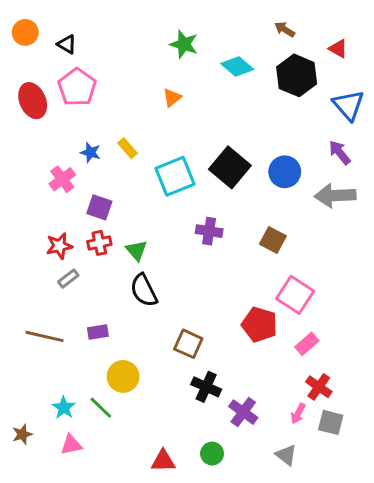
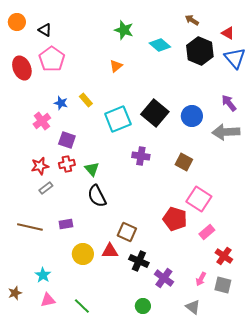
blue triangle: (348, 105) -> (235, 58), moved
red cross: (319, 387) -> (224, 256), moved
green line: (101, 408) -> (82, 306), moved
red triangle: (163, 461) -> (110, 251), moved

